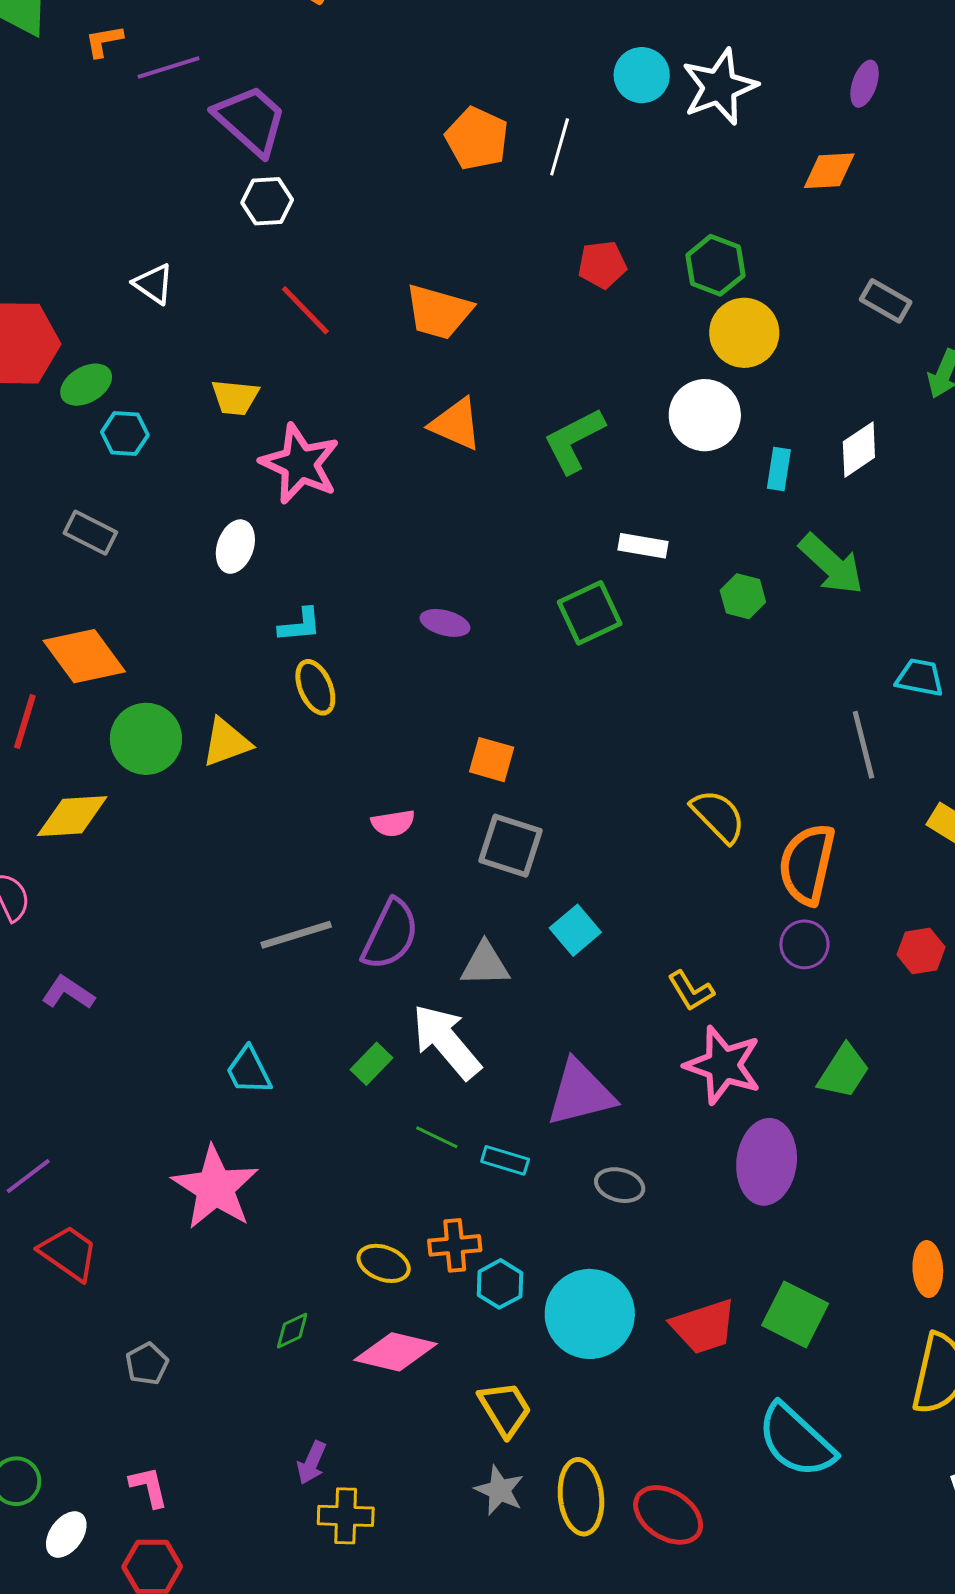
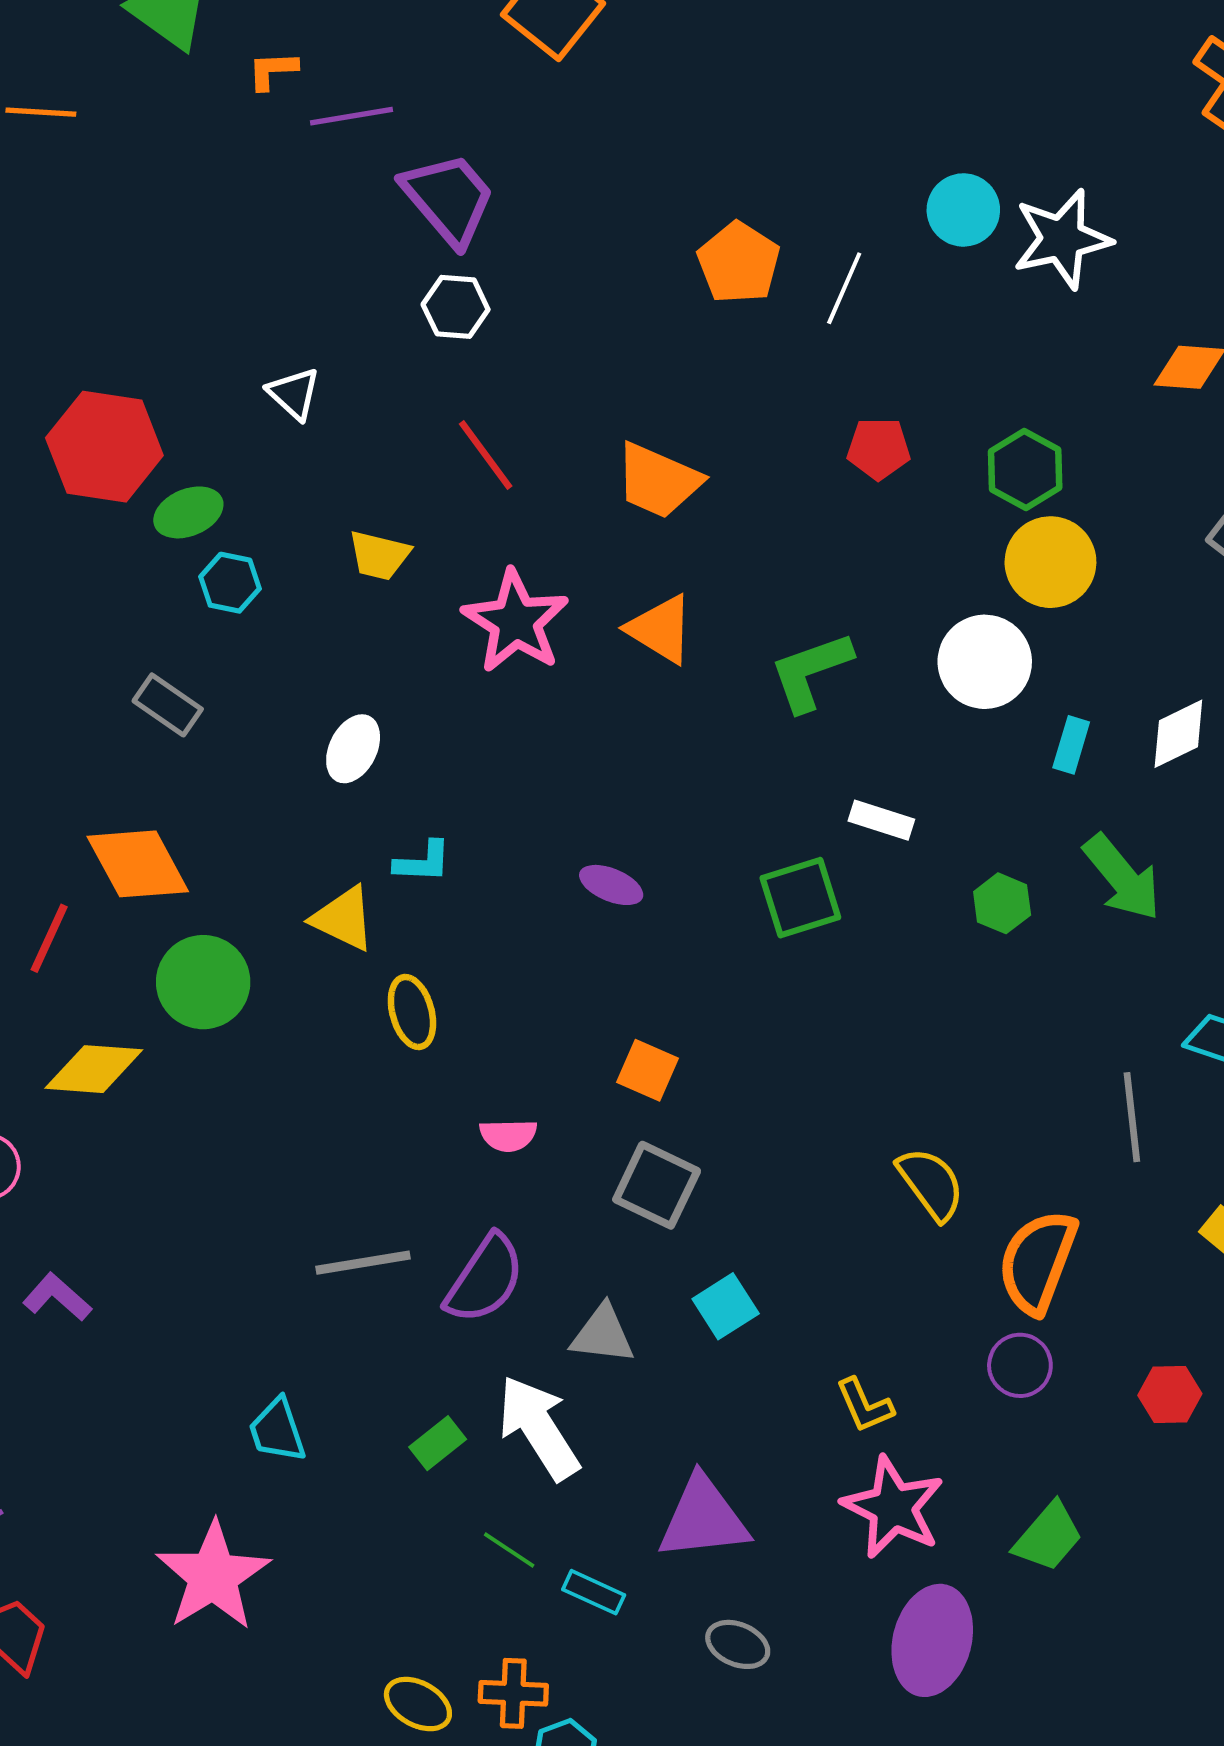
pink star: (300, 464) -> (516, 621), moved
yellow ellipse: (315, 687) -> (412, 1012), moved
yellow triangle: (226, 742) -> (343, 919), moved, turned 38

